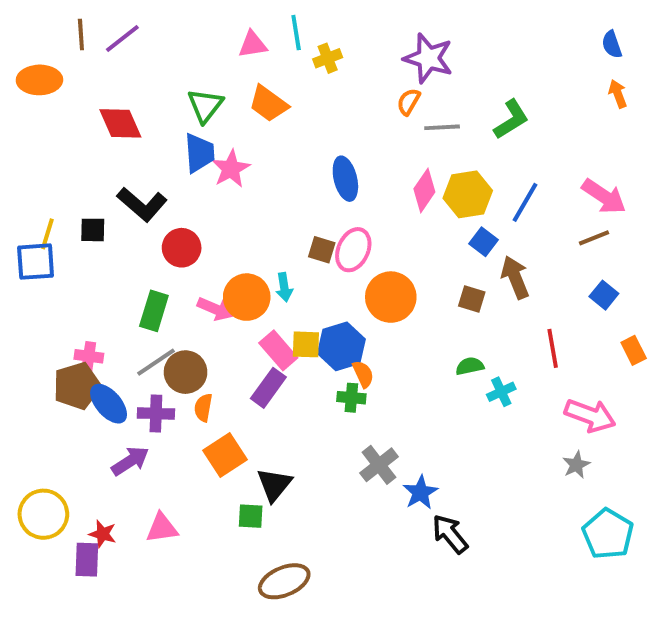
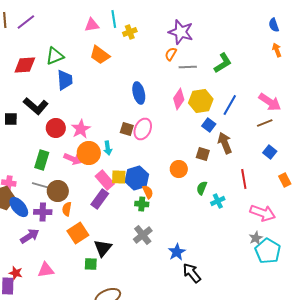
green triangle: (205, 106) -> (55, 56), moved, turned 30
red diamond: (120, 123) -> (25, 65), turned -70
pink star: (231, 169) -> (81, 129), moved
orange circle: (391, 297) -> (179, 169), moved, size x0.7
gray line: (156, 362) -> (43, 186), turned 50
green semicircle: (470, 366) -> (202, 188), turned -56
gray cross: (379, 465) -> (143, 235), moved
cyan pentagon: (608, 534) -> (268, 251), moved

